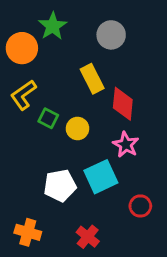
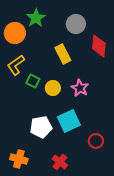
red diamond: (123, 104) -> (99, 46), moved
pink star: (126, 145) -> (80, 88), moved

